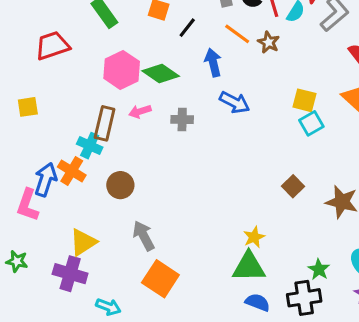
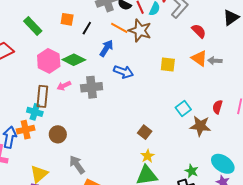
brown star: (269, 42) -> (140, 31), size x1.6
blue arrow: (213, 63) -> (106, 48), turned 54
gray cross: (182, 120) -> (92, 87), size x1.5
cyan square: (311, 123) -> (183, 109), moved
orange cross: (72, 171) -> (26, 130), turned -36
brown square: (293, 186) -> (145, 132), moved

